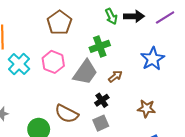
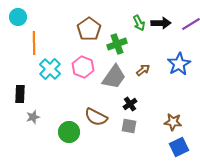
green cross: (100, 46) -> (117, 44), moved
brown arrow: (115, 76) -> (143, 70), moved
brown star: (146, 109) -> (173, 122), moved
gray square: (101, 123) -> (129, 126), turned 35

